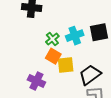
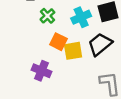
green cross: (52, 39) -> (47, 16), moved
black trapezoid: (90, 75) -> (100, 44), moved

